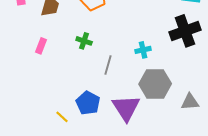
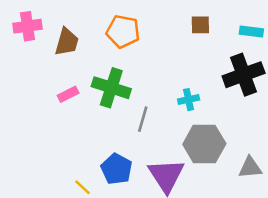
green cross: (84, 41) -> (111, 88), size x1.8
pink rectangle: (41, 46) -> (68, 94), moved, turned 42

